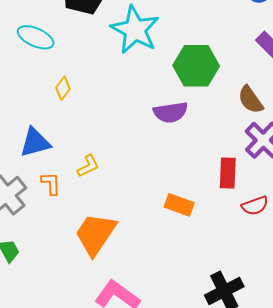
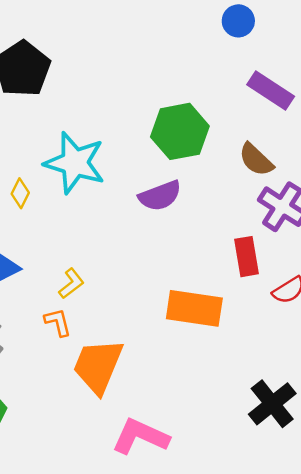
cyan star: (135, 30) -> (75, 163), moved
orange L-shape: (51, 183) -> (58, 322), moved
orange rectangle: (179, 205) -> (194, 308), size x1.5

